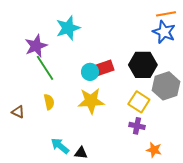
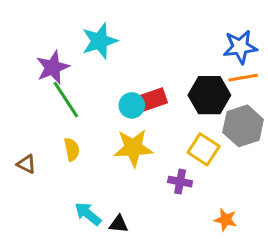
orange line: (166, 14) -> (243, 78), moved
blue star: (164, 32) -> (240, 47), turned -30
purple cross: (137, 126) -> (180, 182), moved

